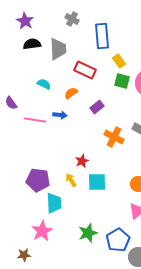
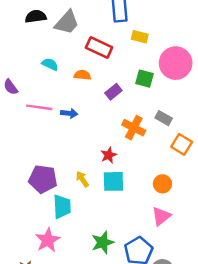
gray trapezoid: (58, 49) -> (67, 22), turned 45
yellow rectangle: (119, 61) -> (140, 37), turned -40
green square: (122, 81) -> (145, 79), moved
orange semicircle: (71, 93) -> (82, 75), turned 40
blue arrow: (60, 115) -> (69, 113), moved
red star: (82, 161) -> (109, 155), moved

